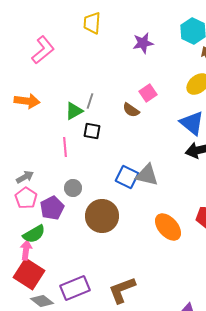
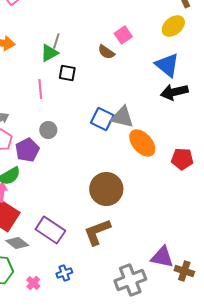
gray line: (90, 101) -> (56, 41), moved
brown circle: (102, 216) -> (106, 189), moved
orange ellipse: (168, 227) -> (142, 143), moved
purple rectangle: (75, 288) -> (50, 230), turned 56

